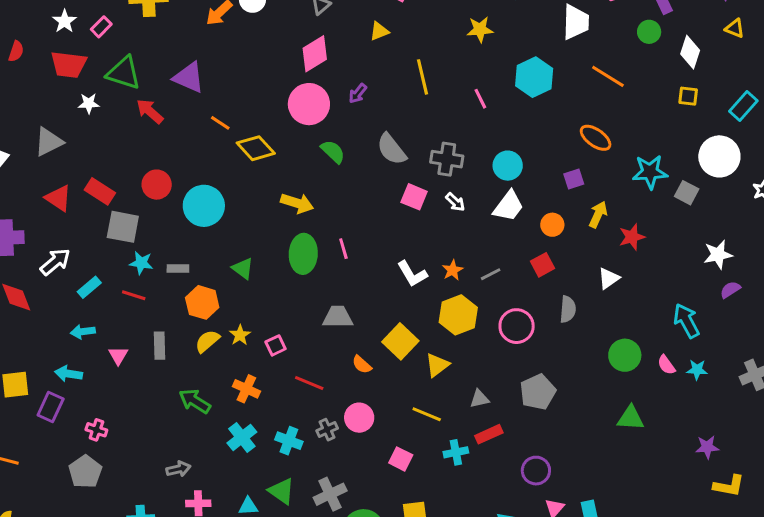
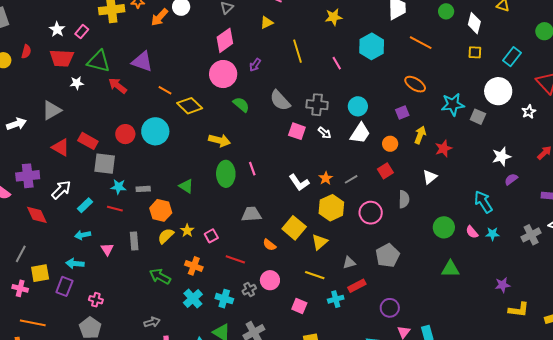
cyan circle: (204, 206) -> (155, 131), moved

